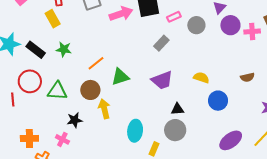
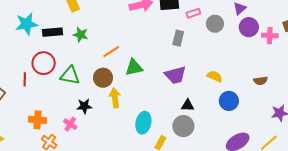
gray rectangle: (161, 43) -> (178, 38), turned -35
black rectangle: (36, 50) -> (53, 32), turned -48

